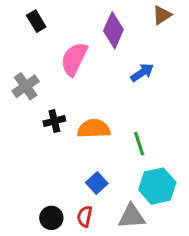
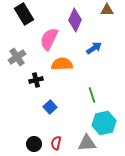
brown triangle: (162, 15) -> (107, 10), turned 32
black rectangle: (36, 21) -> (24, 14), size x1.5
orange semicircle: (94, 129) -> (62, 64), moved
blue square: (97, 183) -> (50, 107), moved

